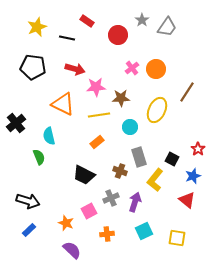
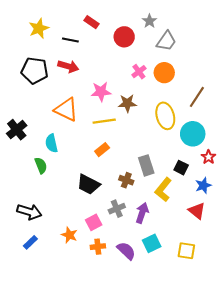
gray trapezoid: (167, 27) -> (166, 41), moved
red arrow: (75, 69) -> (68, 66), moved
yellow ellipse: (157, 110) -> (165, 116), turned -40
cyan circle: (130, 127) -> (193, 134), moved, size x1.5
orange cross: (107, 234) -> (98, 247), moved
purple semicircle: (72, 250) -> (126, 251), moved

